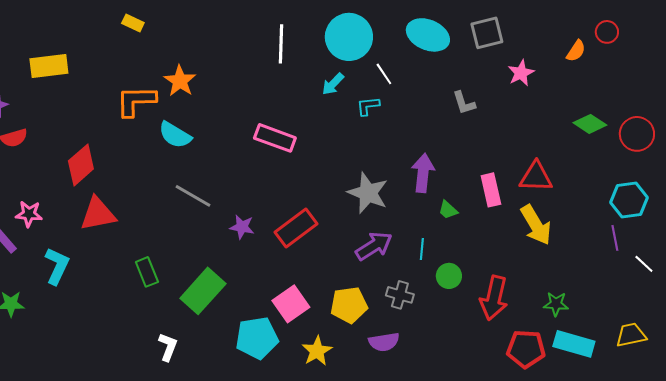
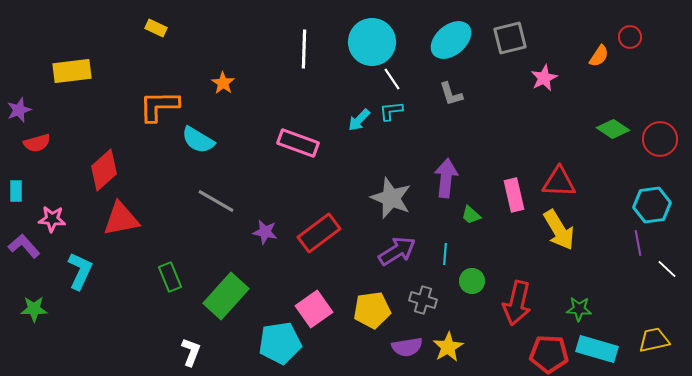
cyan ellipse: (428, 35) -> (451, 40), turned -63
white line: (384, 74) -> (392, 79), moved
orange star: (180, 81) -> (223, 83), moved, size x0.7
cyan arrow: (333, 84) -> (359, 120), moved
gray L-shape: (464, 103) -> (451, 94), moved
yellow star: (317, 351) -> (448, 347), moved

